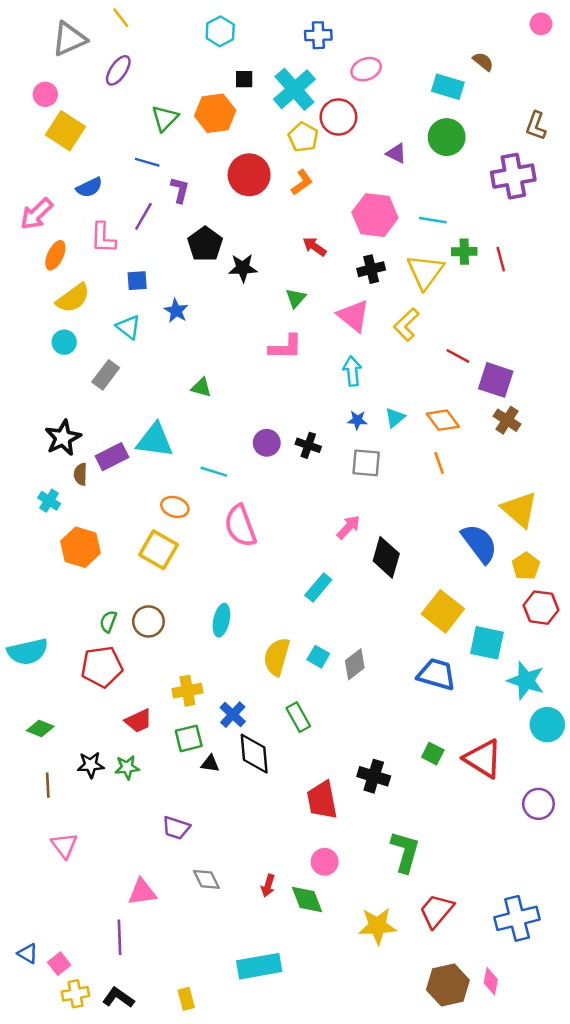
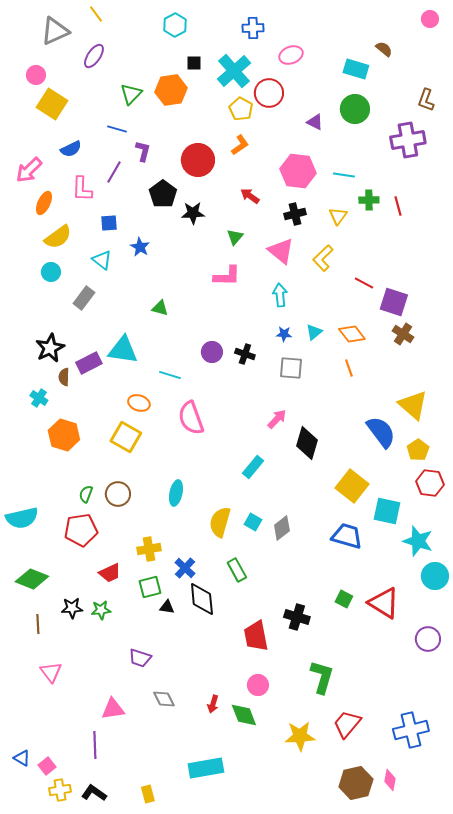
red circle: (249, 175) -> (198, 160), moved
yellow triangle: (425, 272) -> (338, 216), size x0.6
green diamond: (40, 728) -> (32, 579), size x1.5

